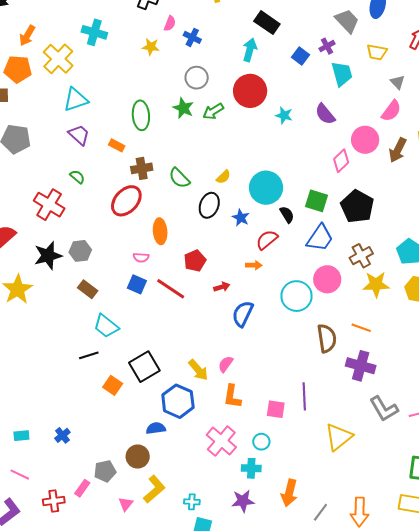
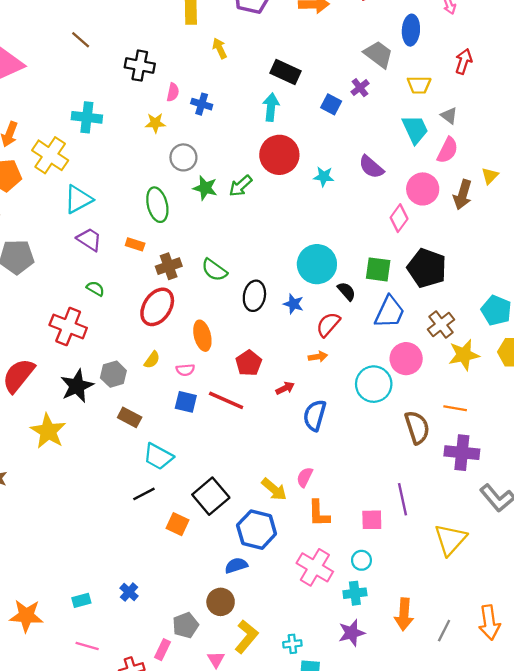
cyan trapezoid: (342, 74) -> (415, 129), moved
gray circle: (197, 78) -> (183, 157), moved
yellow semicircle: (223, 177) -> (152, 360), moved

